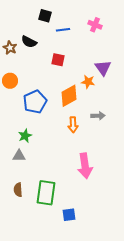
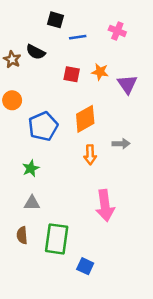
orange star: (88, 82) -> (100, 72), moved
gray triangle: (19, 156) -> (32, 203), moved
blue square: (69, 215) -> (85, 266), turned 32

